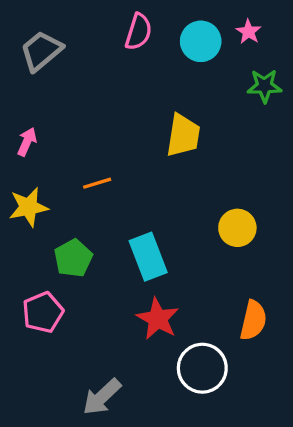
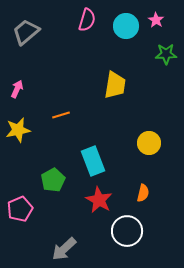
green pentagon: (73, 258) -> (53, 180), moved
pink pentagon: (43, 312) -> (20, 209), moved
orange semicircle: (253, 320) -> (143, 193), moved, size x0.7

